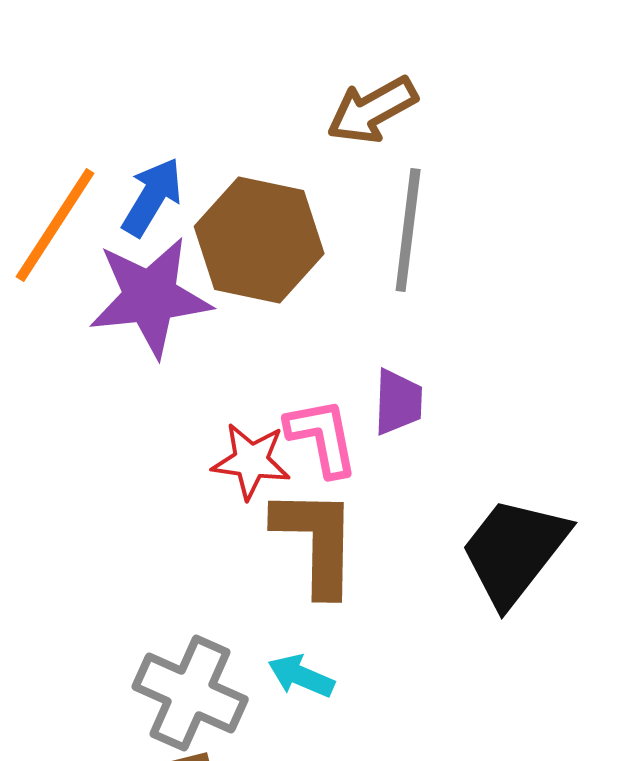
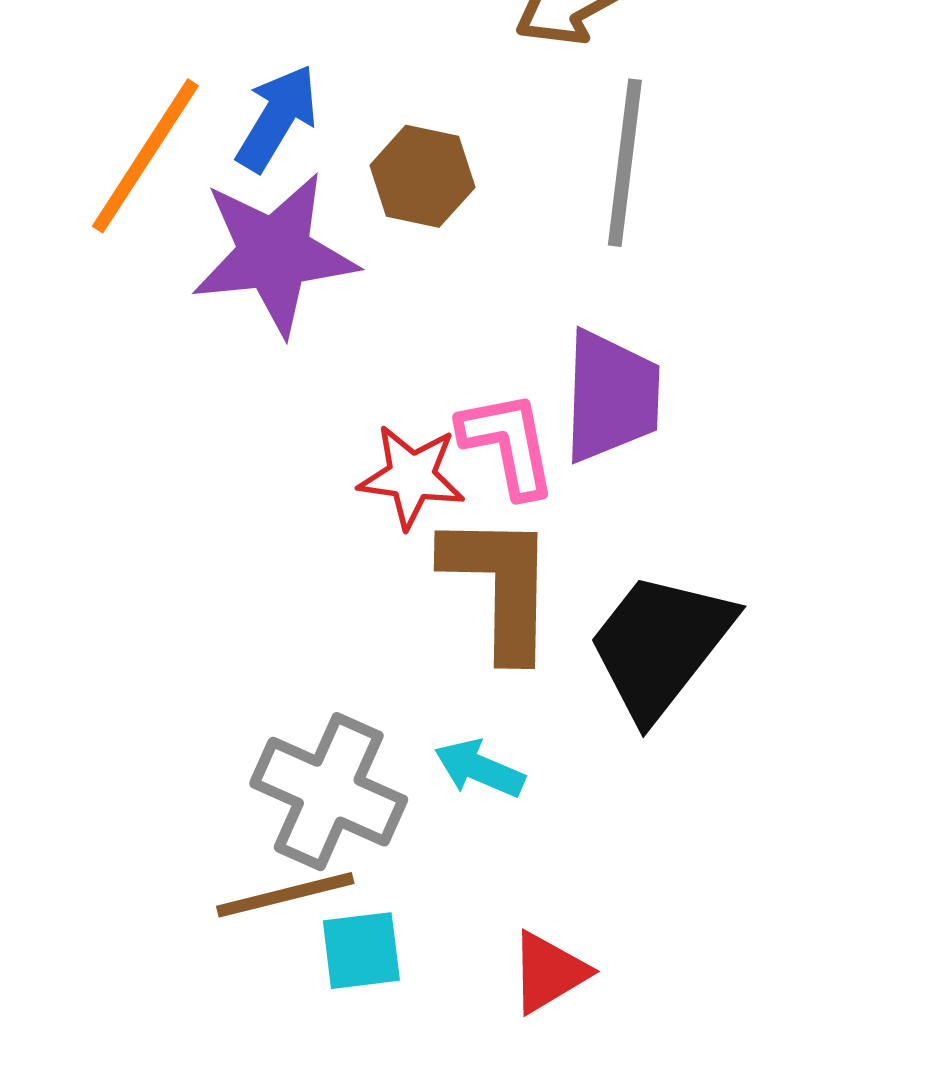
brown hexagon: (259, 240) -> (422, 176), size x0.6
purple trapezoid: (398, 402) -> (611, 396), size x1.5
black trapezoid: (514, 551) -> (660, 645), moved

